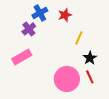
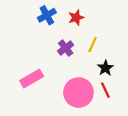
purple cross: (29, 29) -> (66, 48), moved
pink rectangle: (22, 57) -> (32, 78), moved

